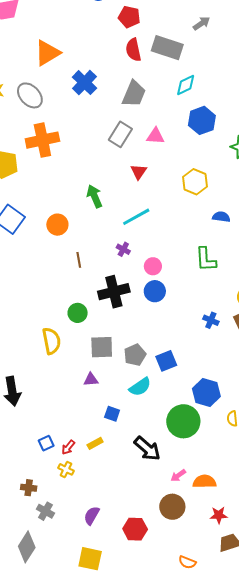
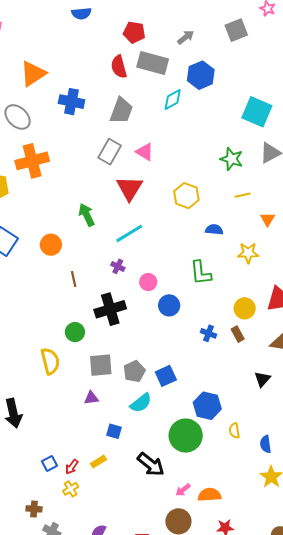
red pentagon: (129, 17) -> (134, 32), moved
blue cross: (84, 83) -> (71, 102), turned -30
blue hexagon: (202, 120) -> (201, 75), moved
pink triangle: (155, 136) -> (145, 152), turned 30
red triangle: (139, 172) -> (130, 188), size x1.6
blue circle: (155, 291) -> (169, 305), moved
yellow cross: (66, 469) -> (71, 489), turned 35

